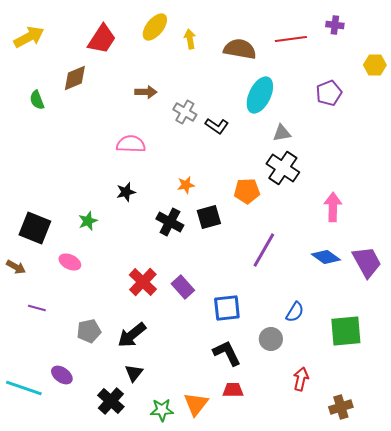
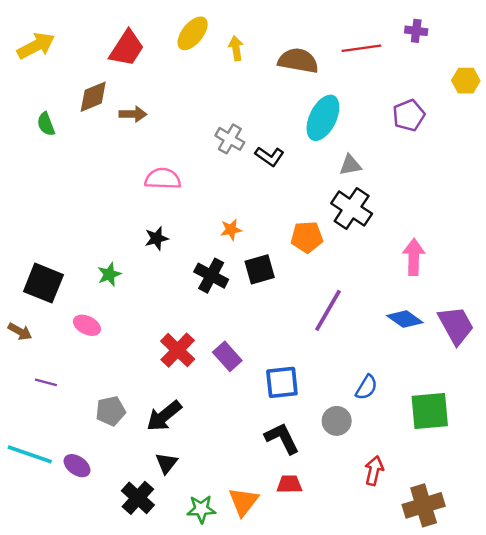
brown arrow: (146, 92) -> (133, 114), moved
cyan line: (24, 388) -> (30, 454), moved
brown cross: (341, 407) -> (424, 505), size x1.4

